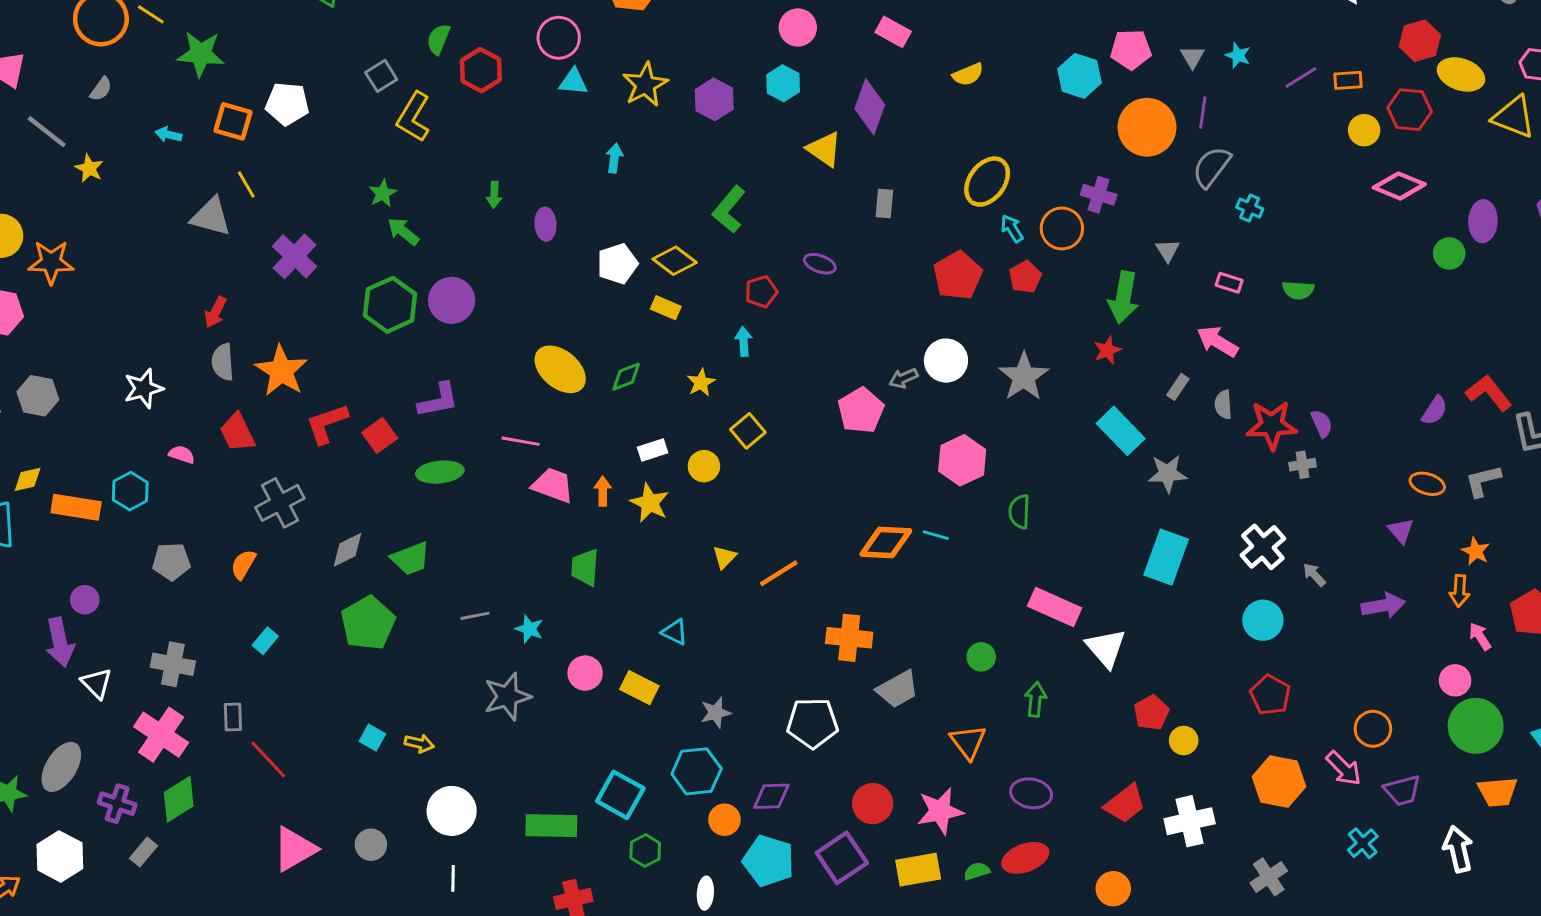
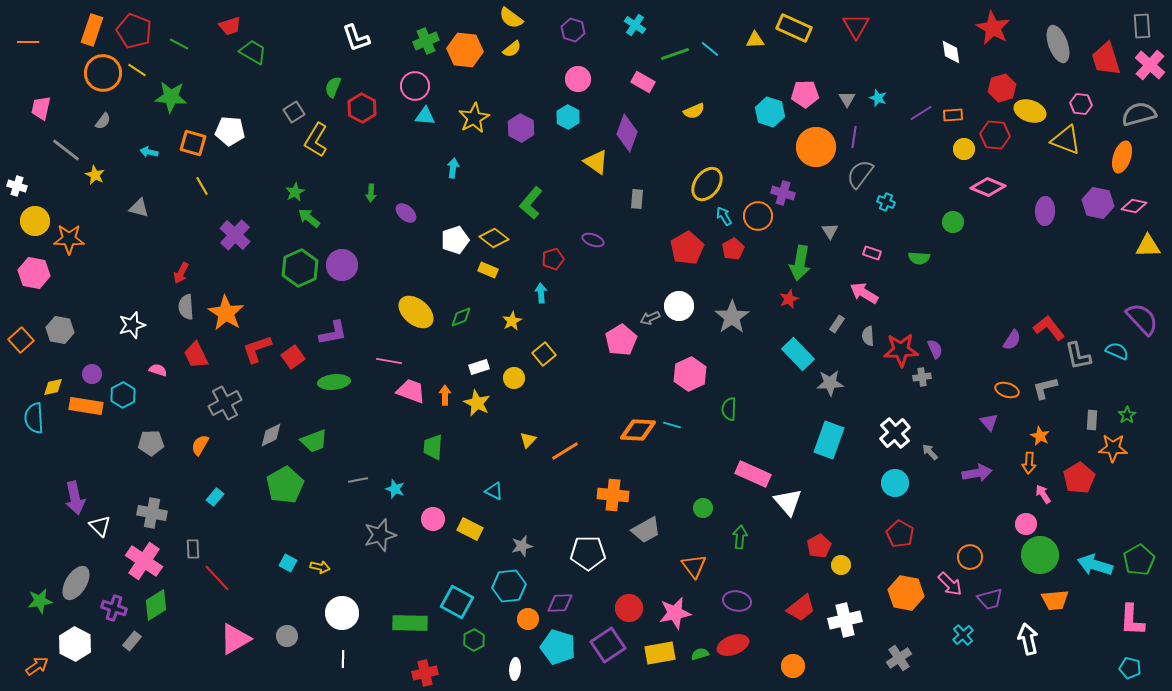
gray triangle: (211, 217) -> (139, 208), moved, size x0.7
purple ellipse: (545, 224) -> (406, 213), turned -45
green circle: (1449, 253) -> (953, 222), moved
purple circle: (85, 600) -> (92, 374), moved

